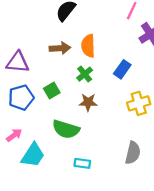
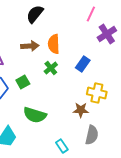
brown star: (88, 102) -> (81, 110), moved
yellow cross: (139, 103) -> (97, 93), turned 30
cyan rectangle: (82, 163) -> (62, 146), moved, turned 48

